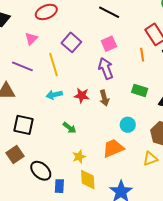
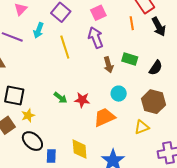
yellow line: (54, 64) -> (65, 47), moved
cyan arrow: (54, 95) -> (39, 30), moved, turned -56
red star: (82, 96) -> (82, 100), moved
brown arrow: (104, 98) -> (108, 65), moved
yellow star: (79, 157) -> (28, 115), moved

